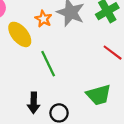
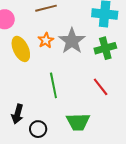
green line: (48, 64) -> (53, 85), moved

